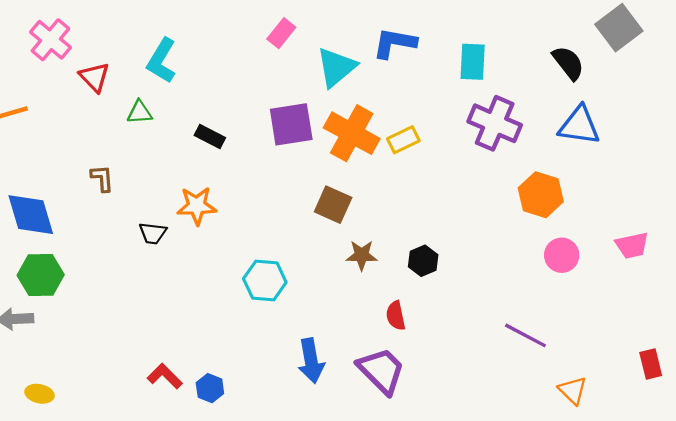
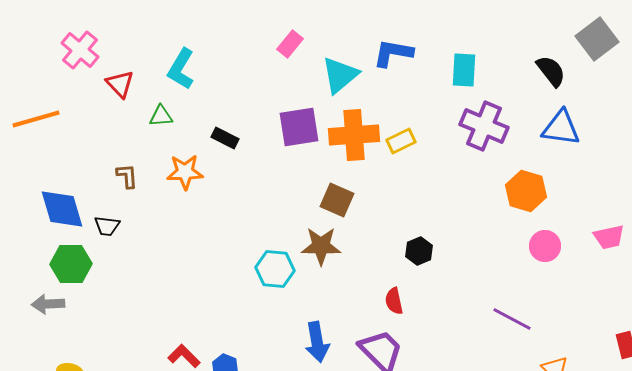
orange cross: (352, 133) -> (354, 135), turned -33
orange star: (197, 206) -> (185, 172), moved
black trapezoid: (153, 233) -> (107, 226), moved
brown star: (362, 255) -> (321, 246), moved, size x1.4

